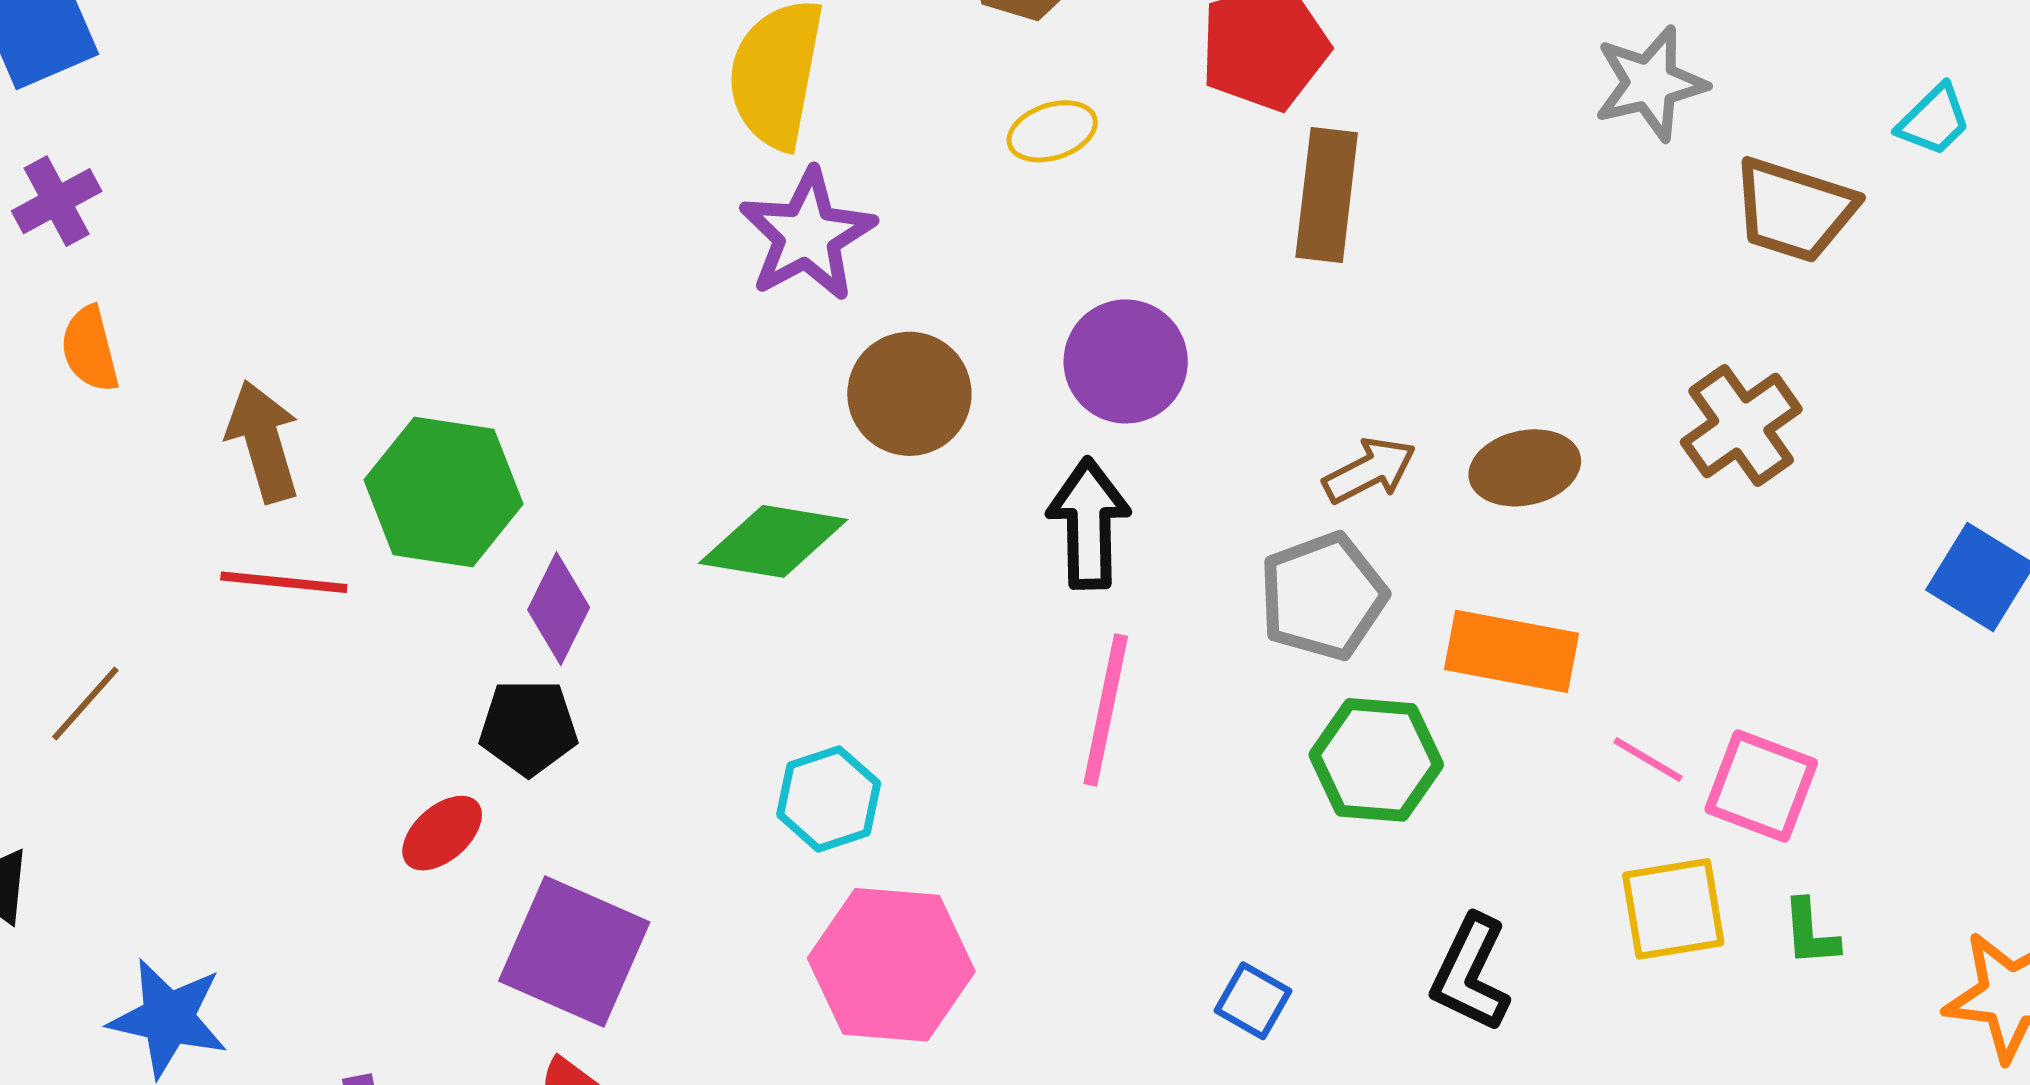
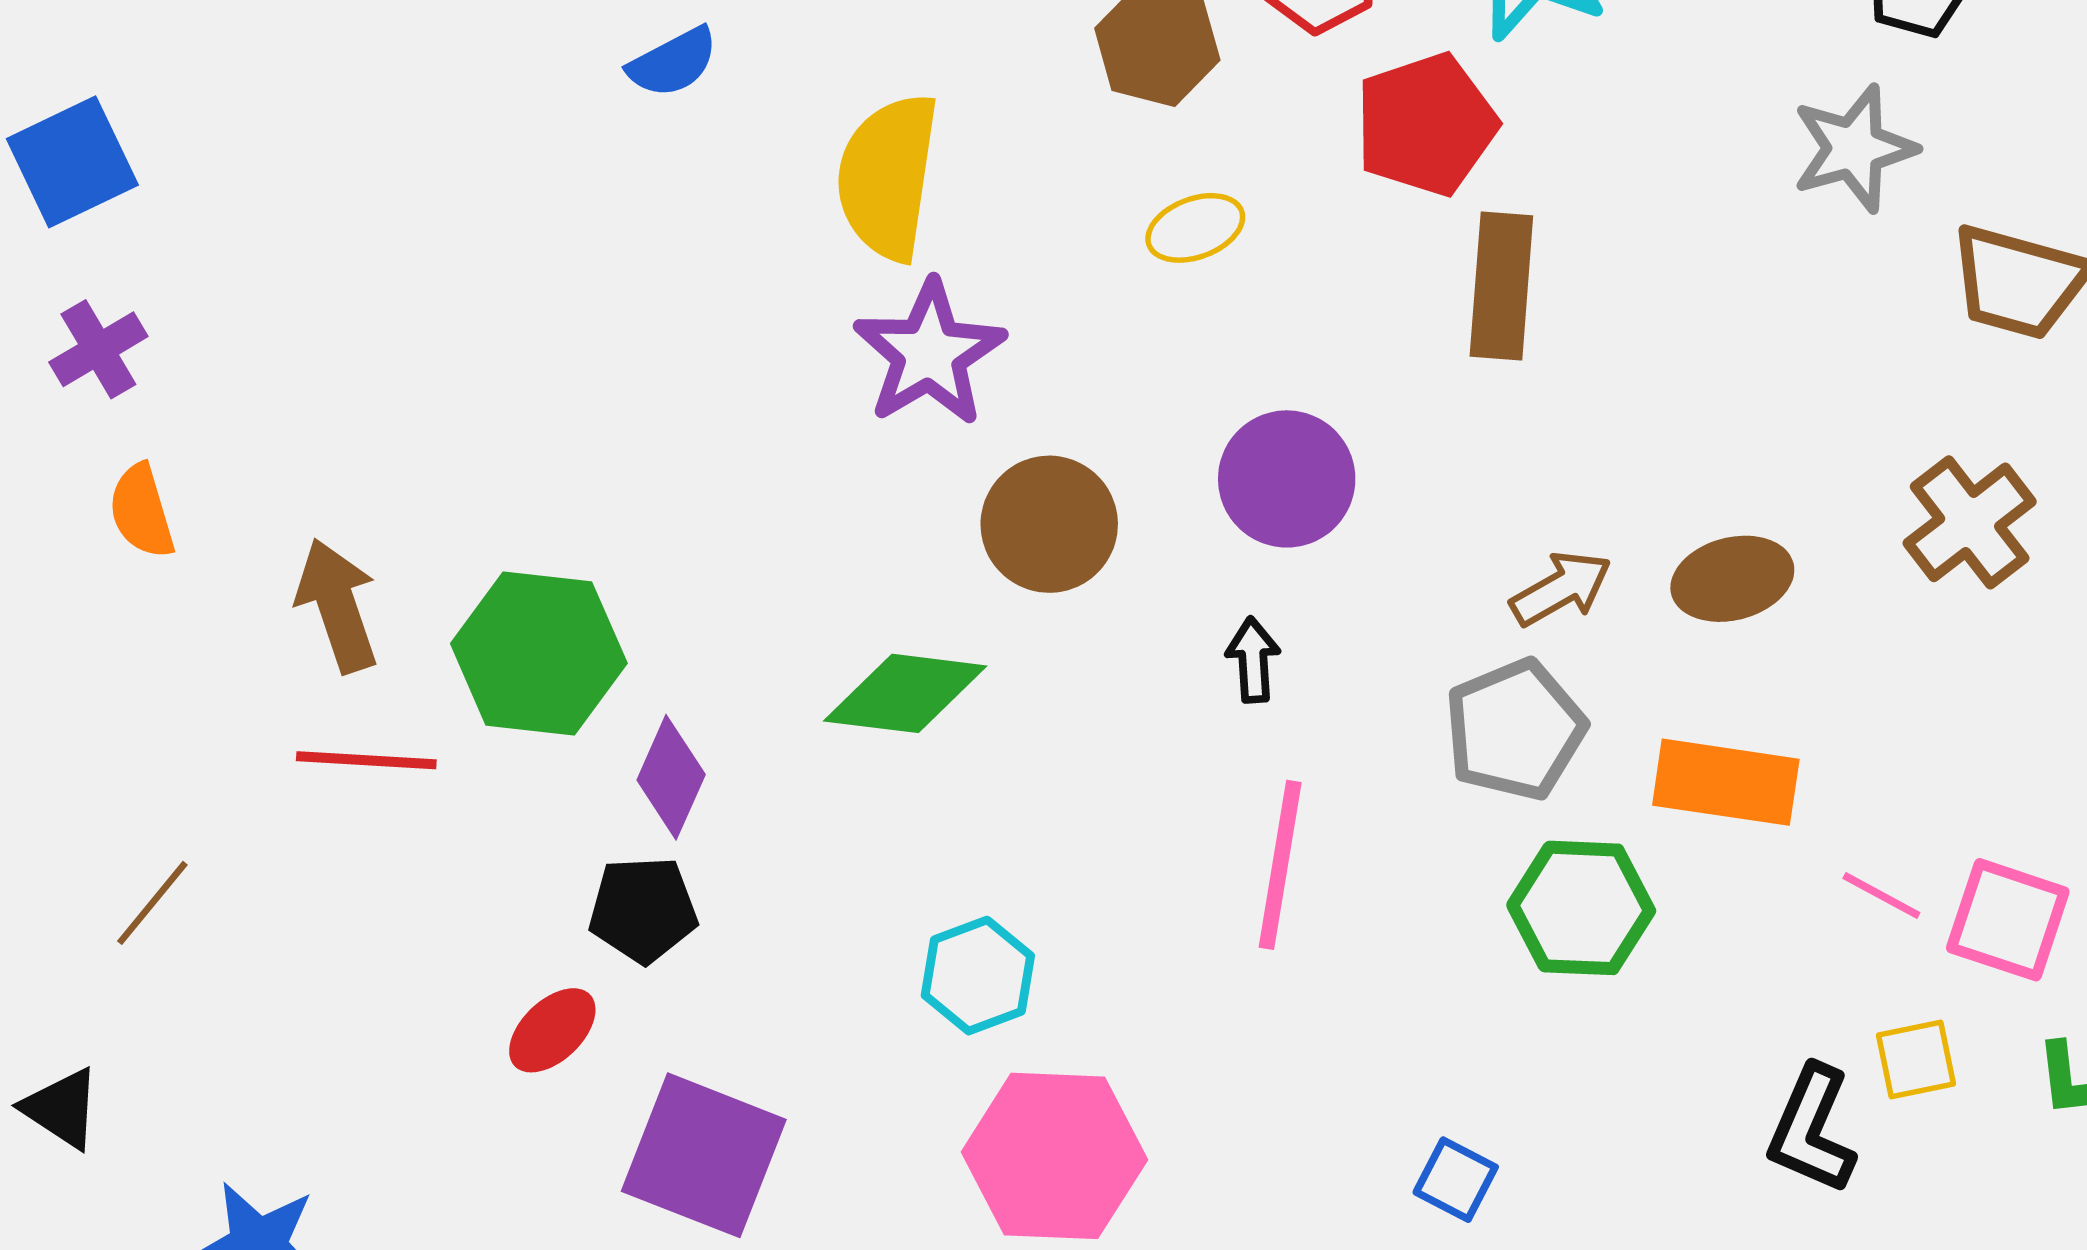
black arrow: (1089, 524) -> (1253, 660), size x0.6
yellow square: (1673, 909) -> (1916, 1060), size x0.7
black L-shape: (1471, 973) -> (1812, 1130), moved

